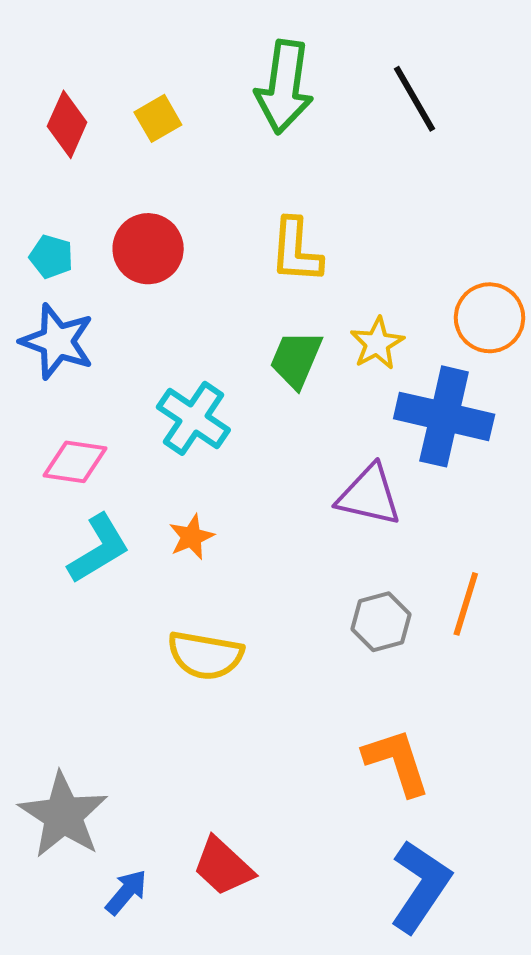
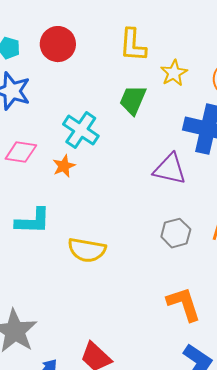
yellow star: (377, 343) -> (174, 73), moved
orange star: (191, 537) -> (64, 166), moved
cyan L-shape: (99, 549) -> (33, 221), moved, turned 33

